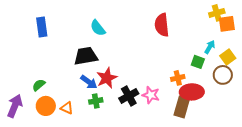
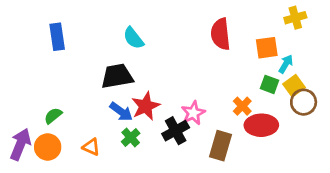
orange square: (227, 24) -> (267, 48), moved
yellow square: (228, 57) -> (294, 86), moved
orange cross: (178, 78) -> (242, 106), turned -32
pink star: (151, 95) -> (193, 113), moved, turned 30
green cross: (96, 101) -> (131, 137), turned -32
orange circle: (46, 106) -> (48, 147), moved
brown rectangle: (182, 107) -> (220, 146), moved

